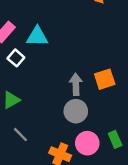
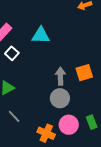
cyan triangle: (37, 36) -> (41, 35), moved

